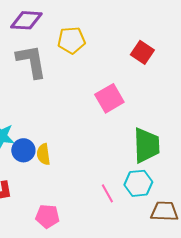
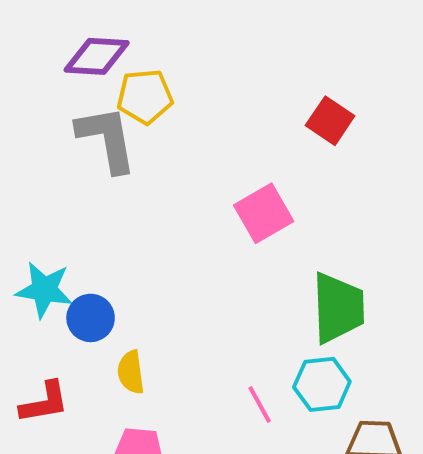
yellow pentagon: (71, 40) -> (145, 97), moved
yellow semicircle: (43, 154) -> (131, 372), moved

